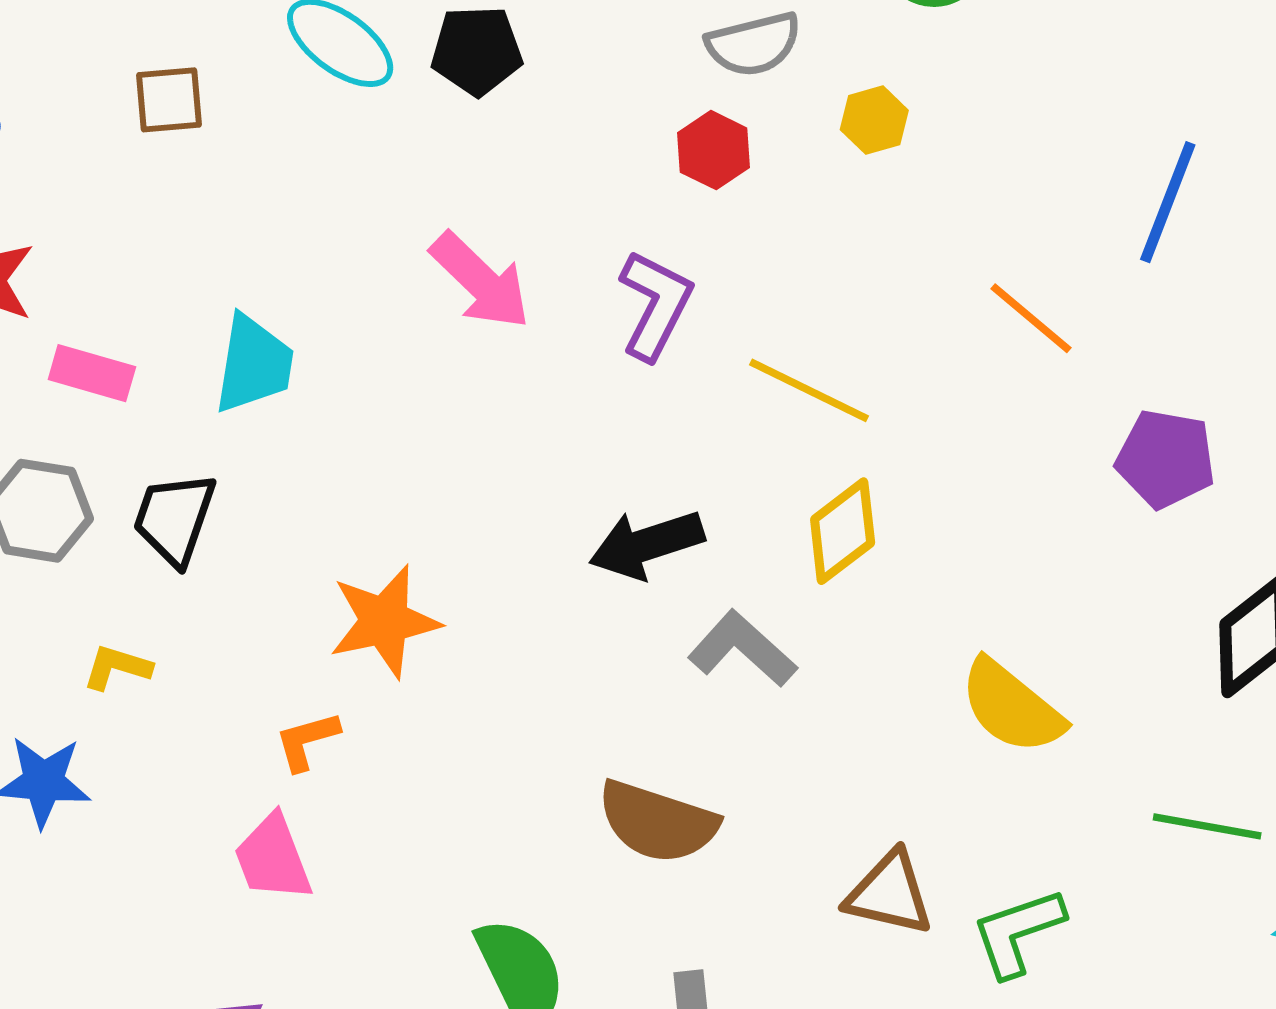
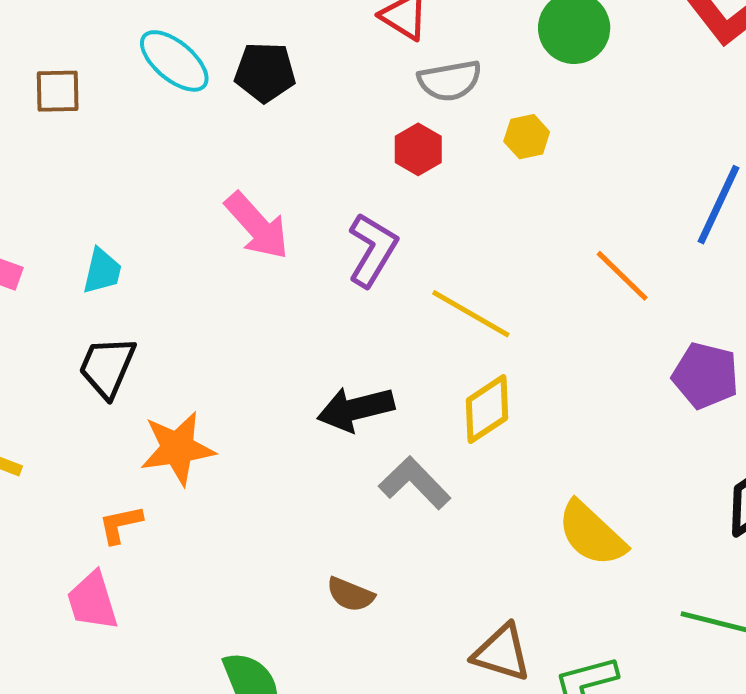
cyan trapezoid: (254, 364) -> (102, 271), size x0.7
black trapezoid: (174, 518) -> (107, 367), moved
brown semicircle: (658, 822) -> (350, 594), size x0.6

